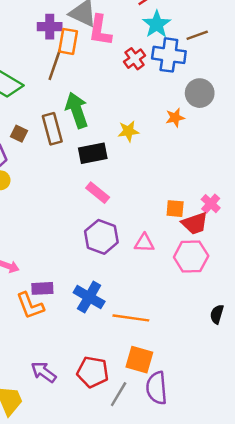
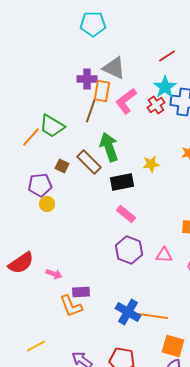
cyan star: (157, 24) -> (165, 87), moved
pink L-shape: (100, 30) -> (126, 101), moved, turned 44
brown rectangle: (52, 129) -> (89, 162), turned -30
blue cross: (89, 297) -> (128, 312), moved
orange square: (139, 360) -> (173, 346), moved

